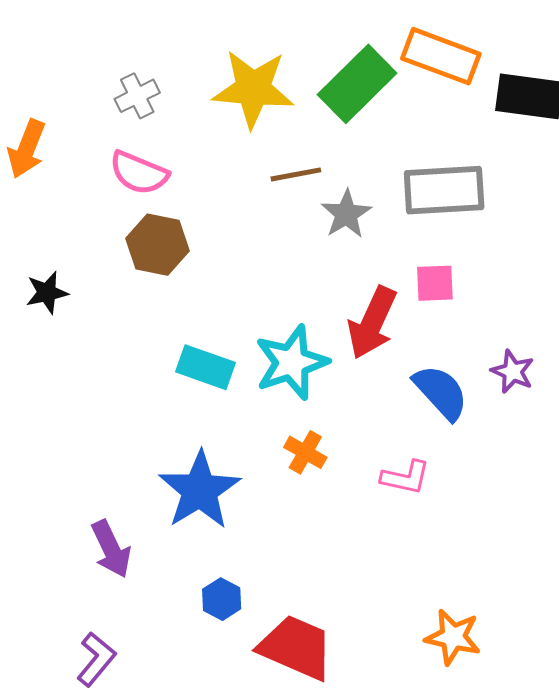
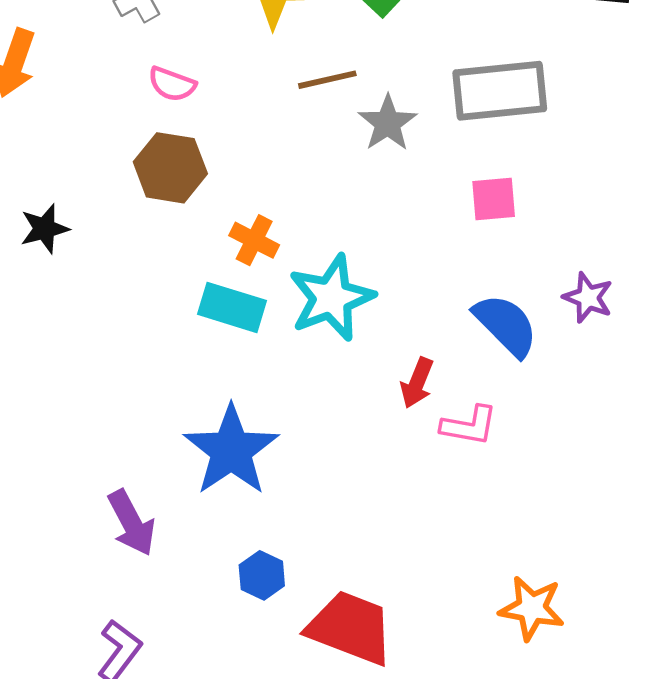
pink semicircle: (139, 173) -> (172, 84), moved, size x0.7
red arrow: (372, 323) -> (417, 383), moved, size x0.6
orange cross: (305, 452) -> (254, 240), moved

